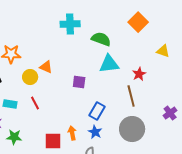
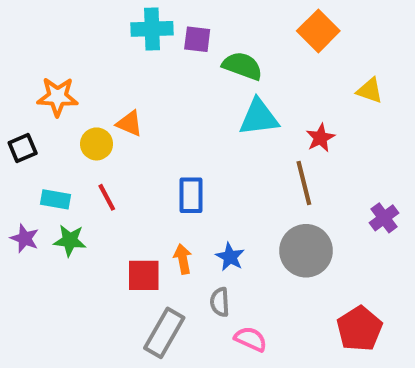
cyan cross: (70, 24) -> (152, 29), moved
purple square: (79, 82) -> (197, 39), moved
blue rectangle: (97, 111) -> (191, 195), moved, turned -30
green star: (14, 137) -> (70, 240), moved

